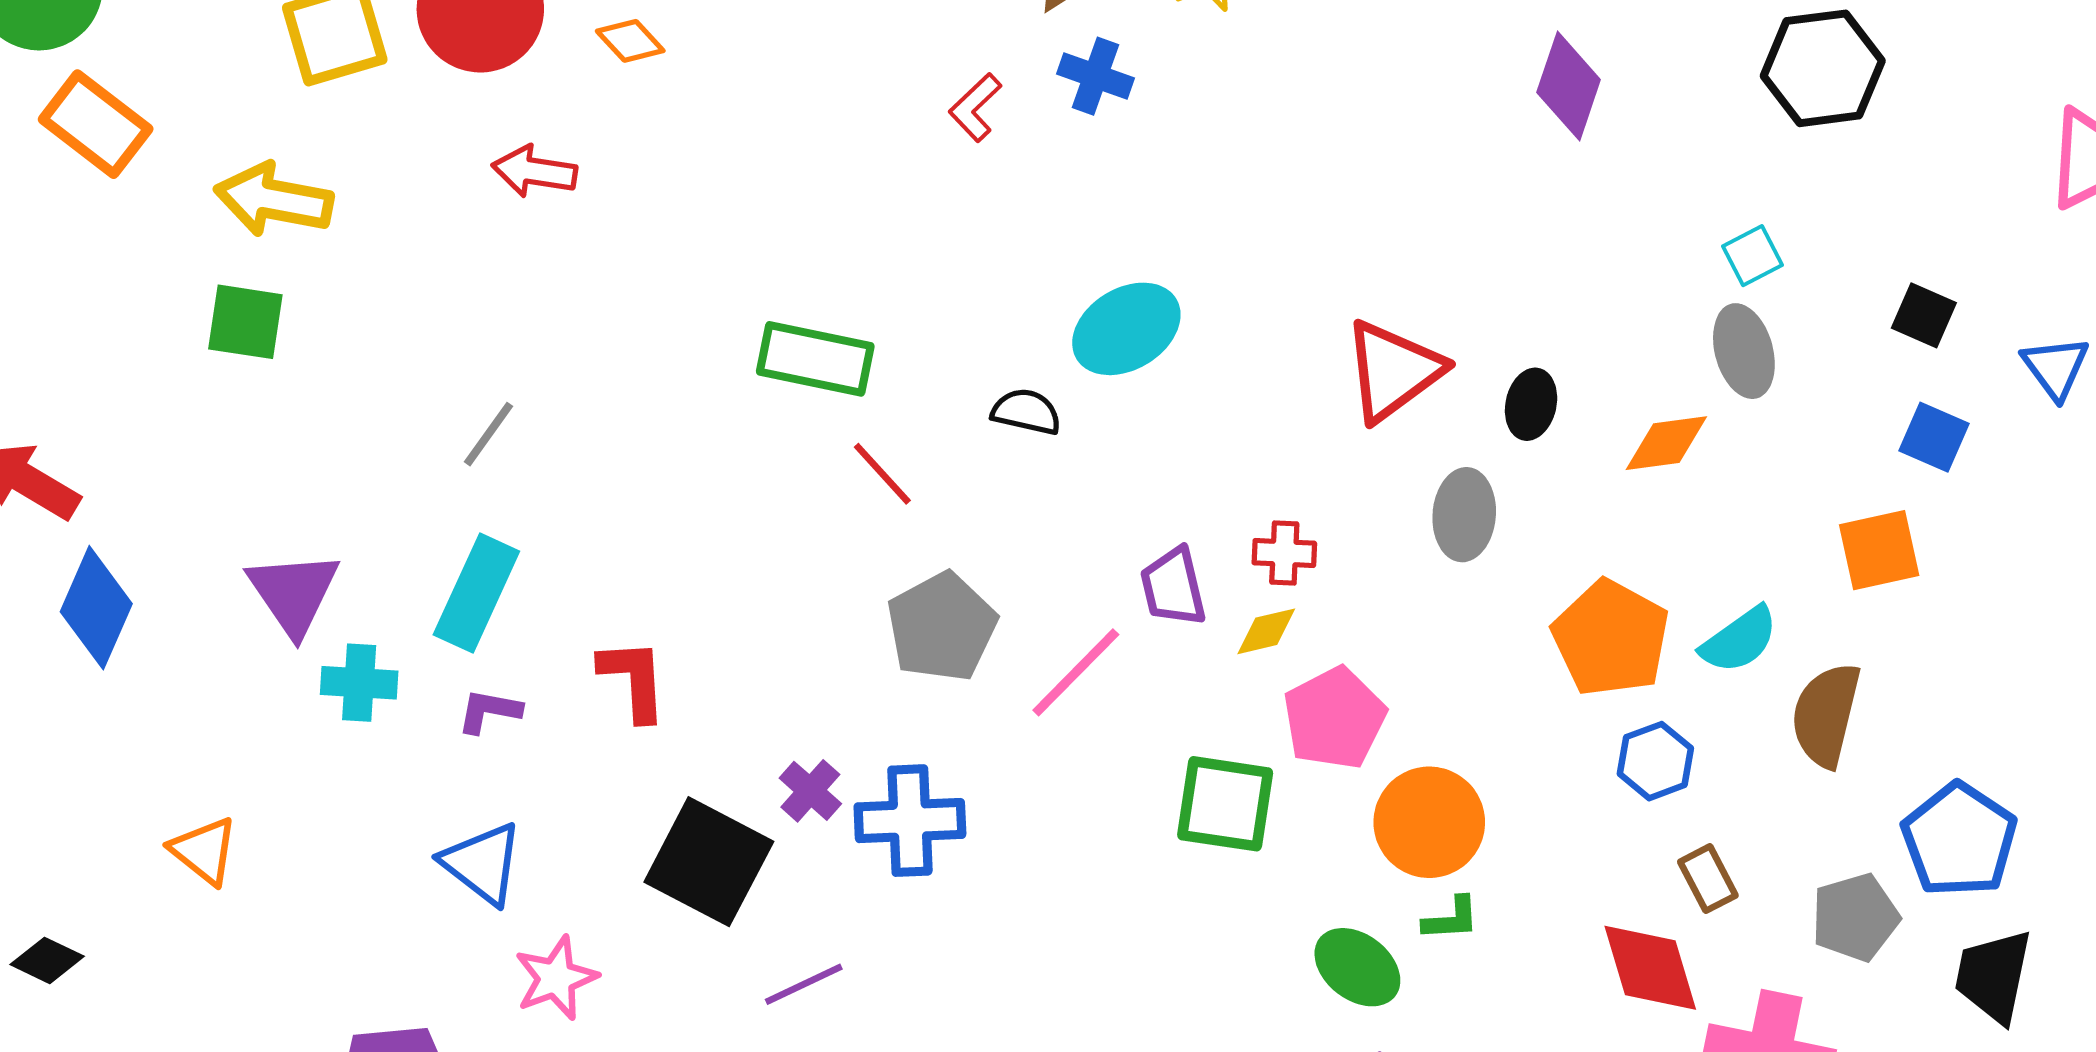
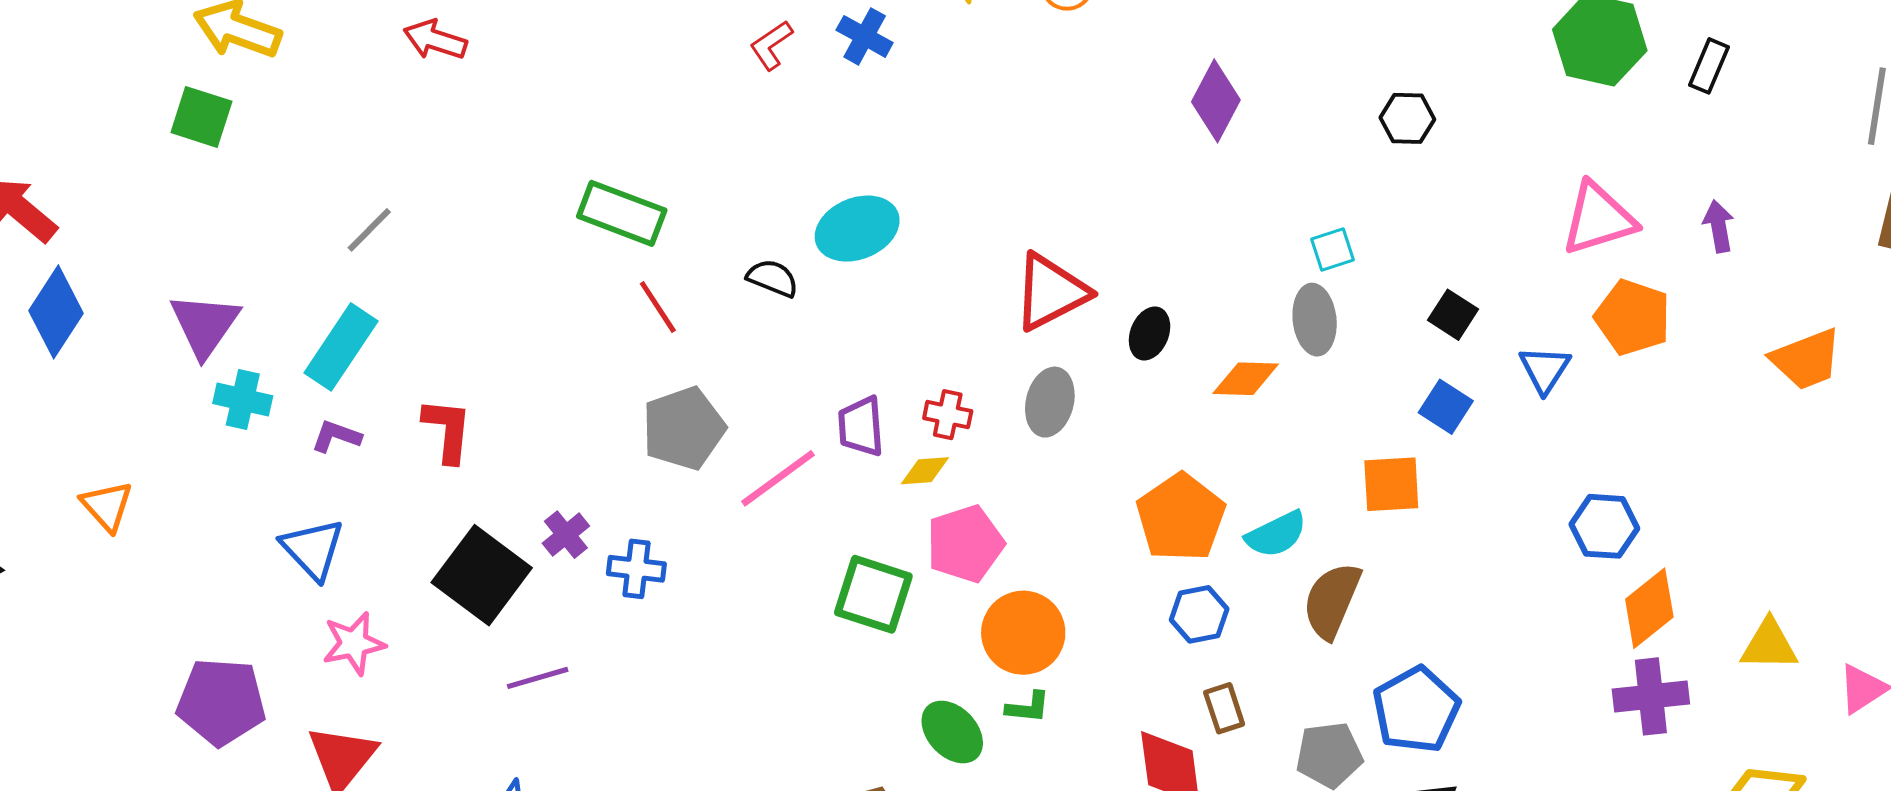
black hexagon: (1823, 68) -> (1407, 118), size x0.6
gray ellipse: (1464, 515) -> (1050, 402), moved
blue cross: (910, 821) -> (636, 569), size x0.7

